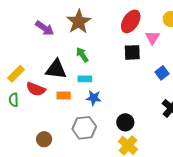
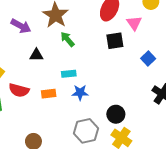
green arrow: (82, 55) -> (67, 39), moved
black triangle: (56, 69) -> (36, 55), moved, size x0.6
gray hexagon: (84, 128) -> (86, 131), moved

